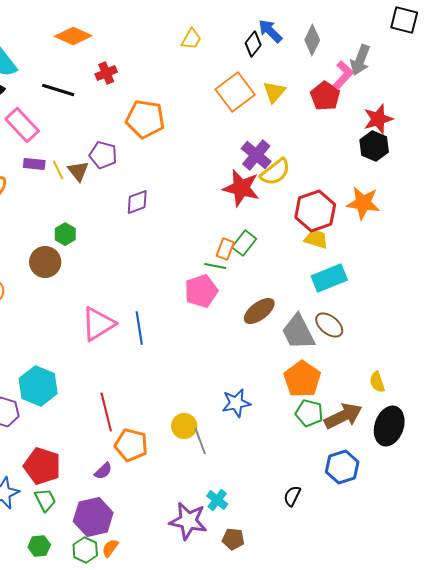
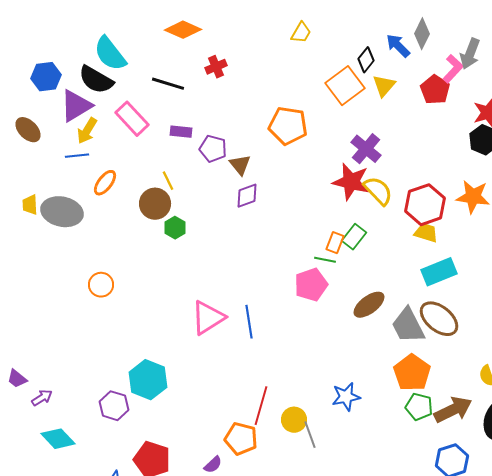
blue arrow: (270, 31) -> (398, 46), moved
black diamond: (253, 44) -> (366, 60), moved
orange pentagon: (145, 119) -> (288, 126), moved
purple rectangle: (34, 164) -> (181, 132), moved
yellow line: (58, 170) -> (168, 181), moved
brown triangle: (78, 171) -> (240, 165), moved
yellow semicircle: (275, 172) -> (378, 191), moved, turned -96
brown circle: (45, 262) -> (155, 204), moved
brown ellipse: (329, 325) -> (439, 319), size x1.4
red line: (106, 412) -> (261, 406), moved, turned 30

